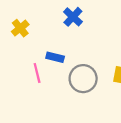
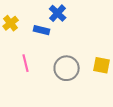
blue rectangle: (55, 57) -> (42, 30), moved

